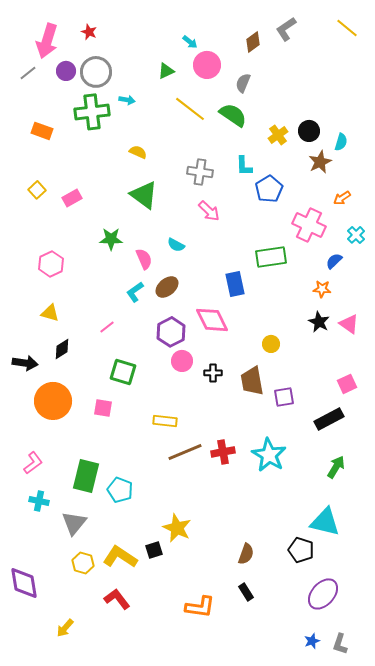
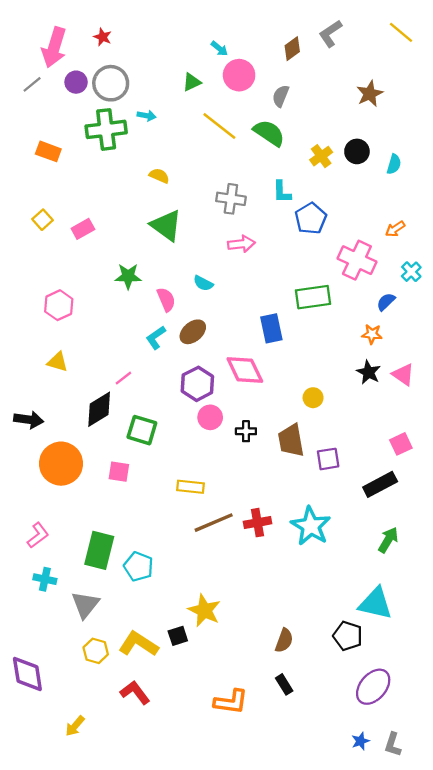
brown star: (320, 162) -> (370, 94), moved
pink arrow: (209, 211) -> (241, 244), turned -50
black diamond: (62, 349) -> (99, 409), moved, size x1.5

